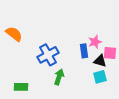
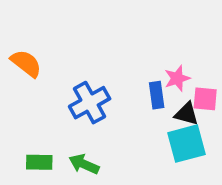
green arrow: (59, 77) -> (84, 164), moved, turned -84
cyan square: (100, 77) -> (187, 144), size x1.5

